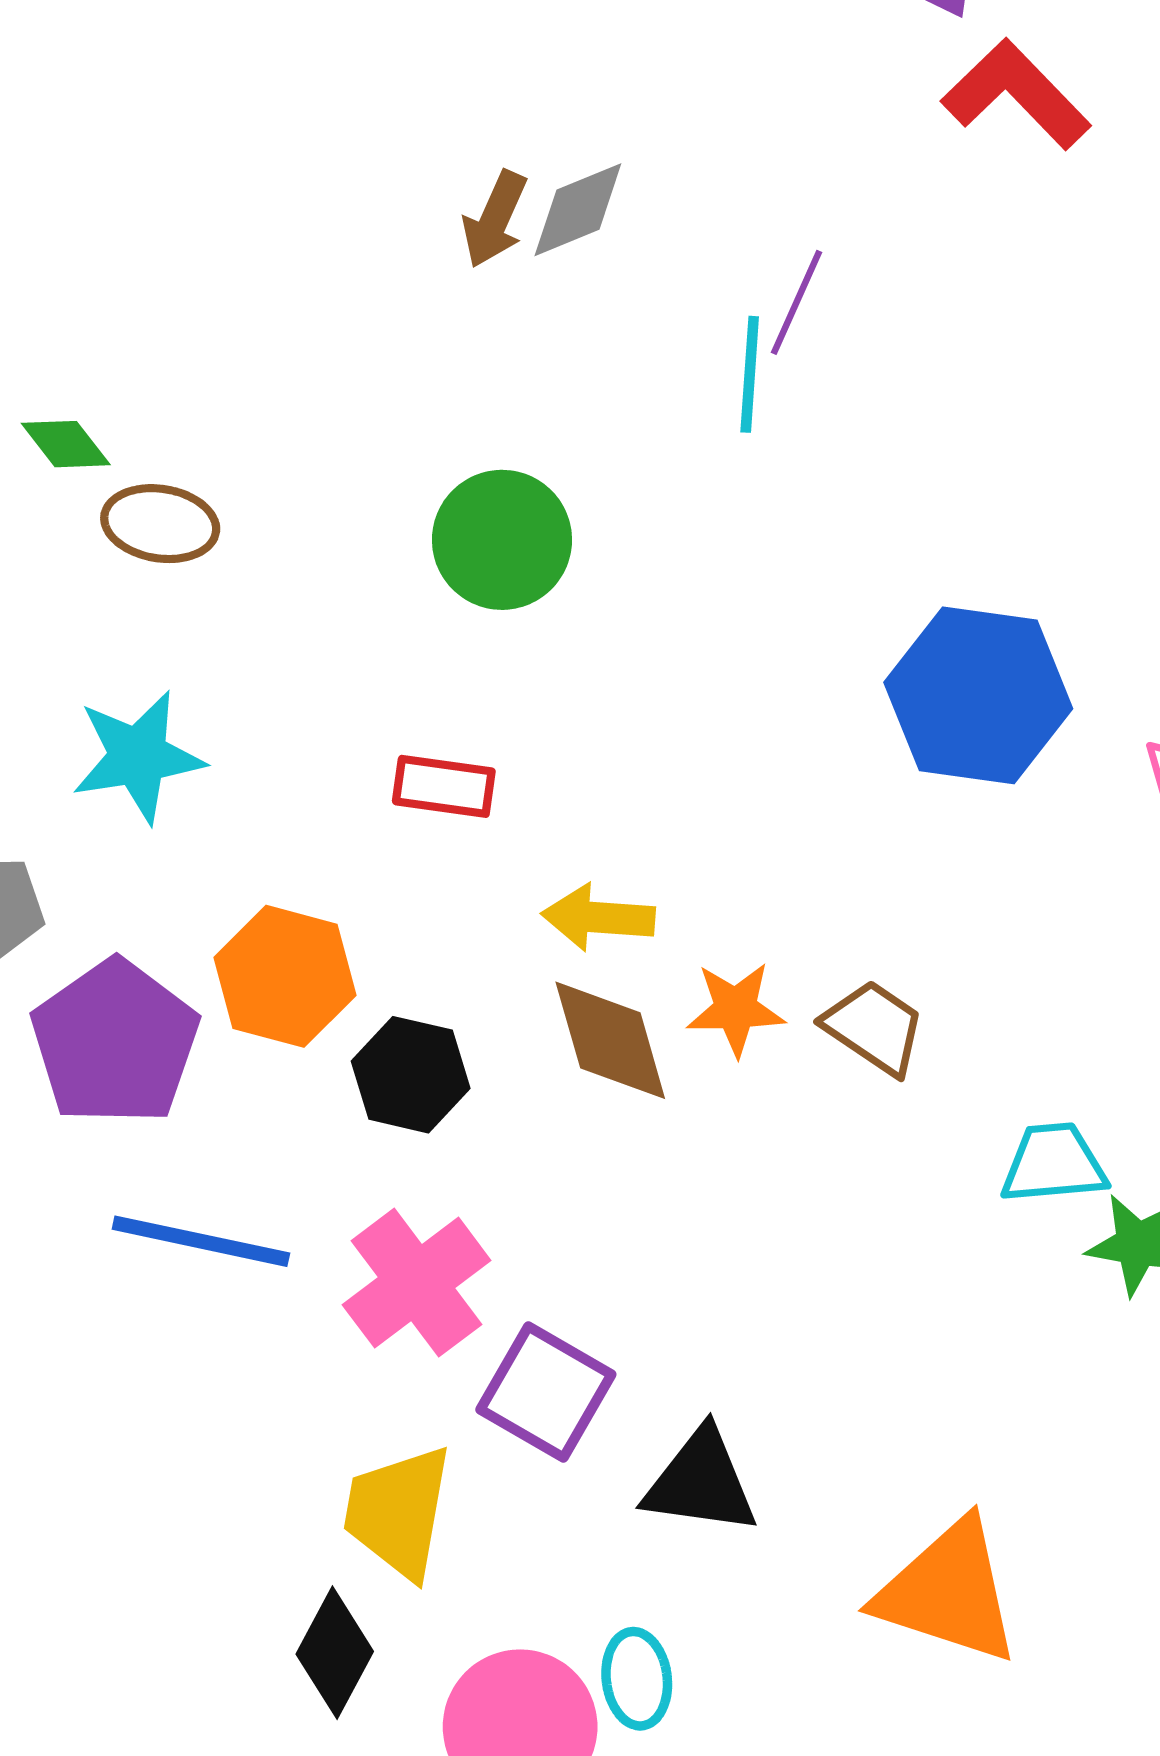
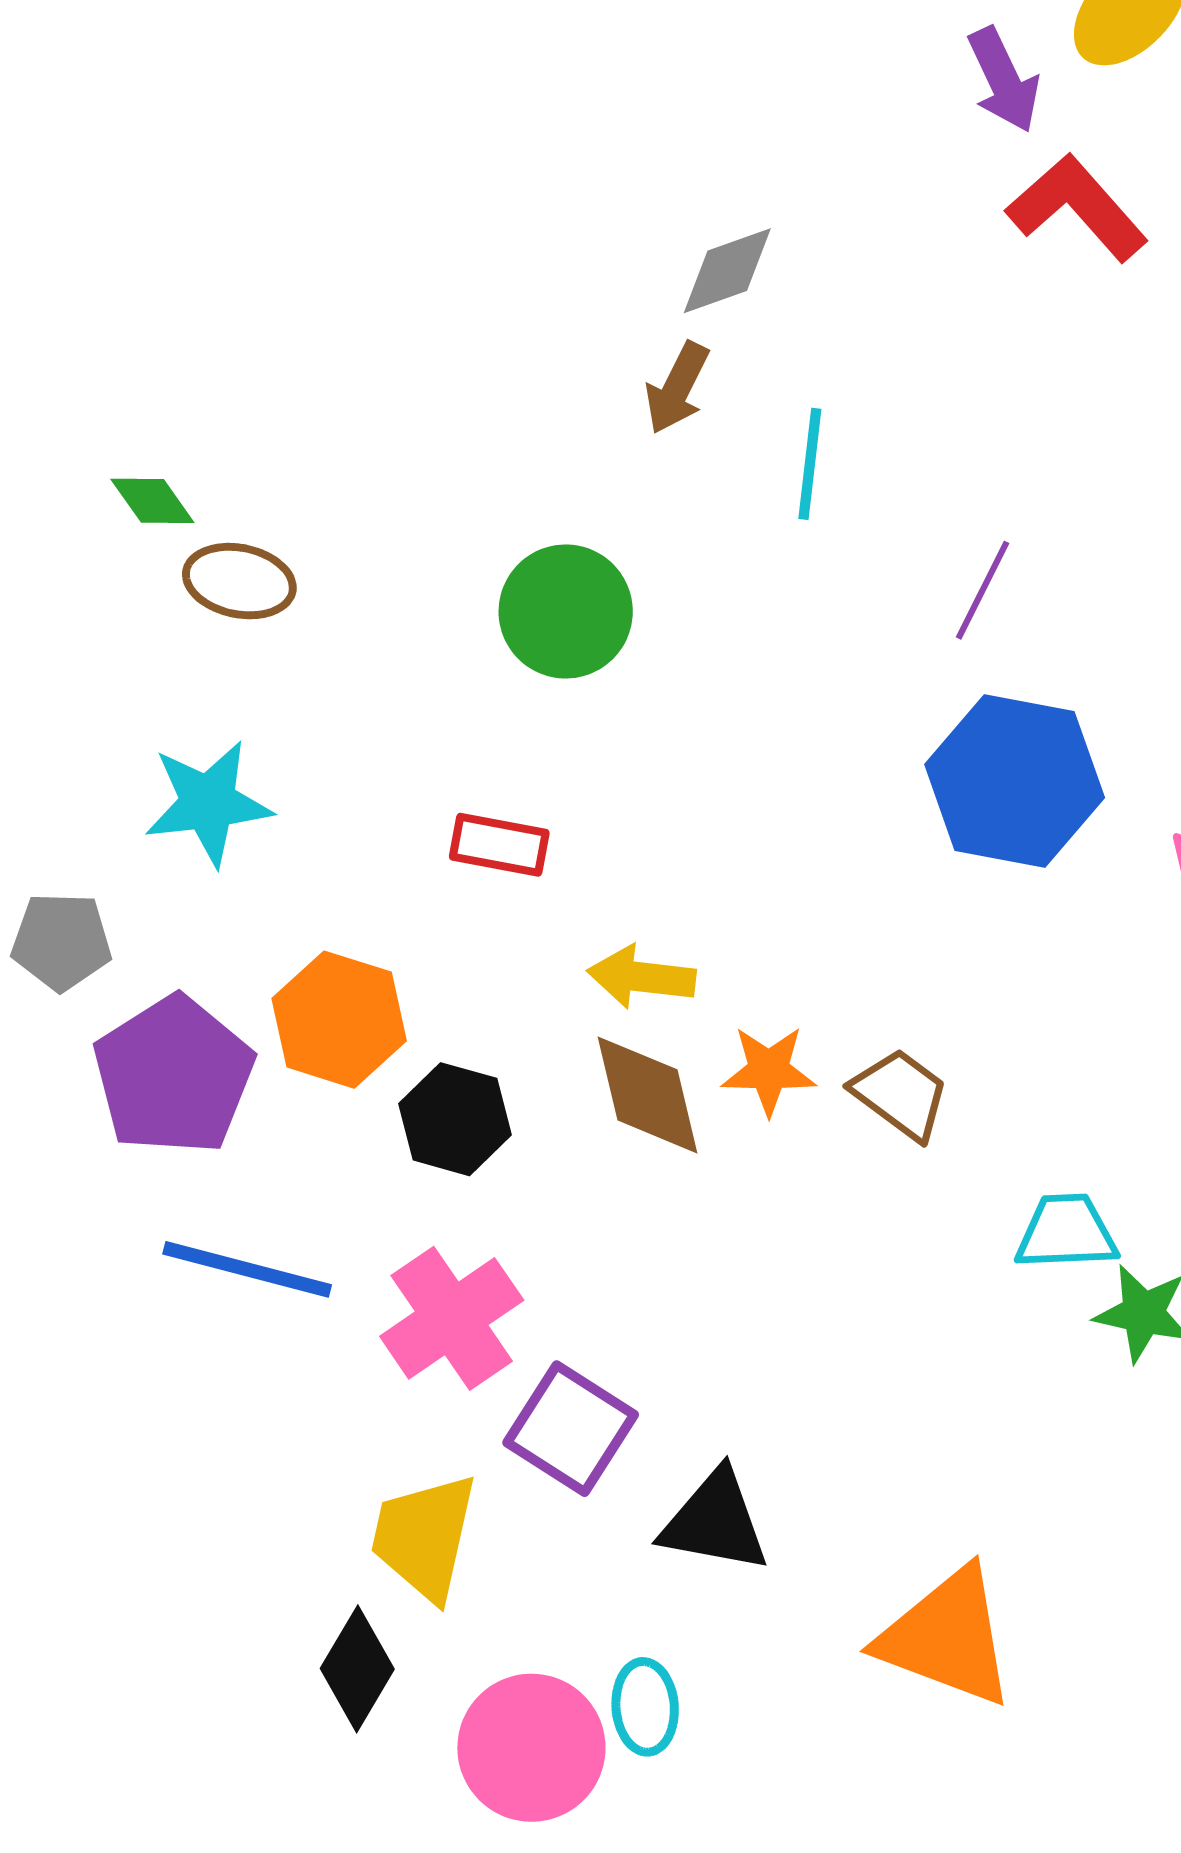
gray diamond: (578, 210) -> (727, 271), moved
brown arrow: (495, 219) -> (677, 388), moved
purple line: (797, 302) -> (983, 590), moved

